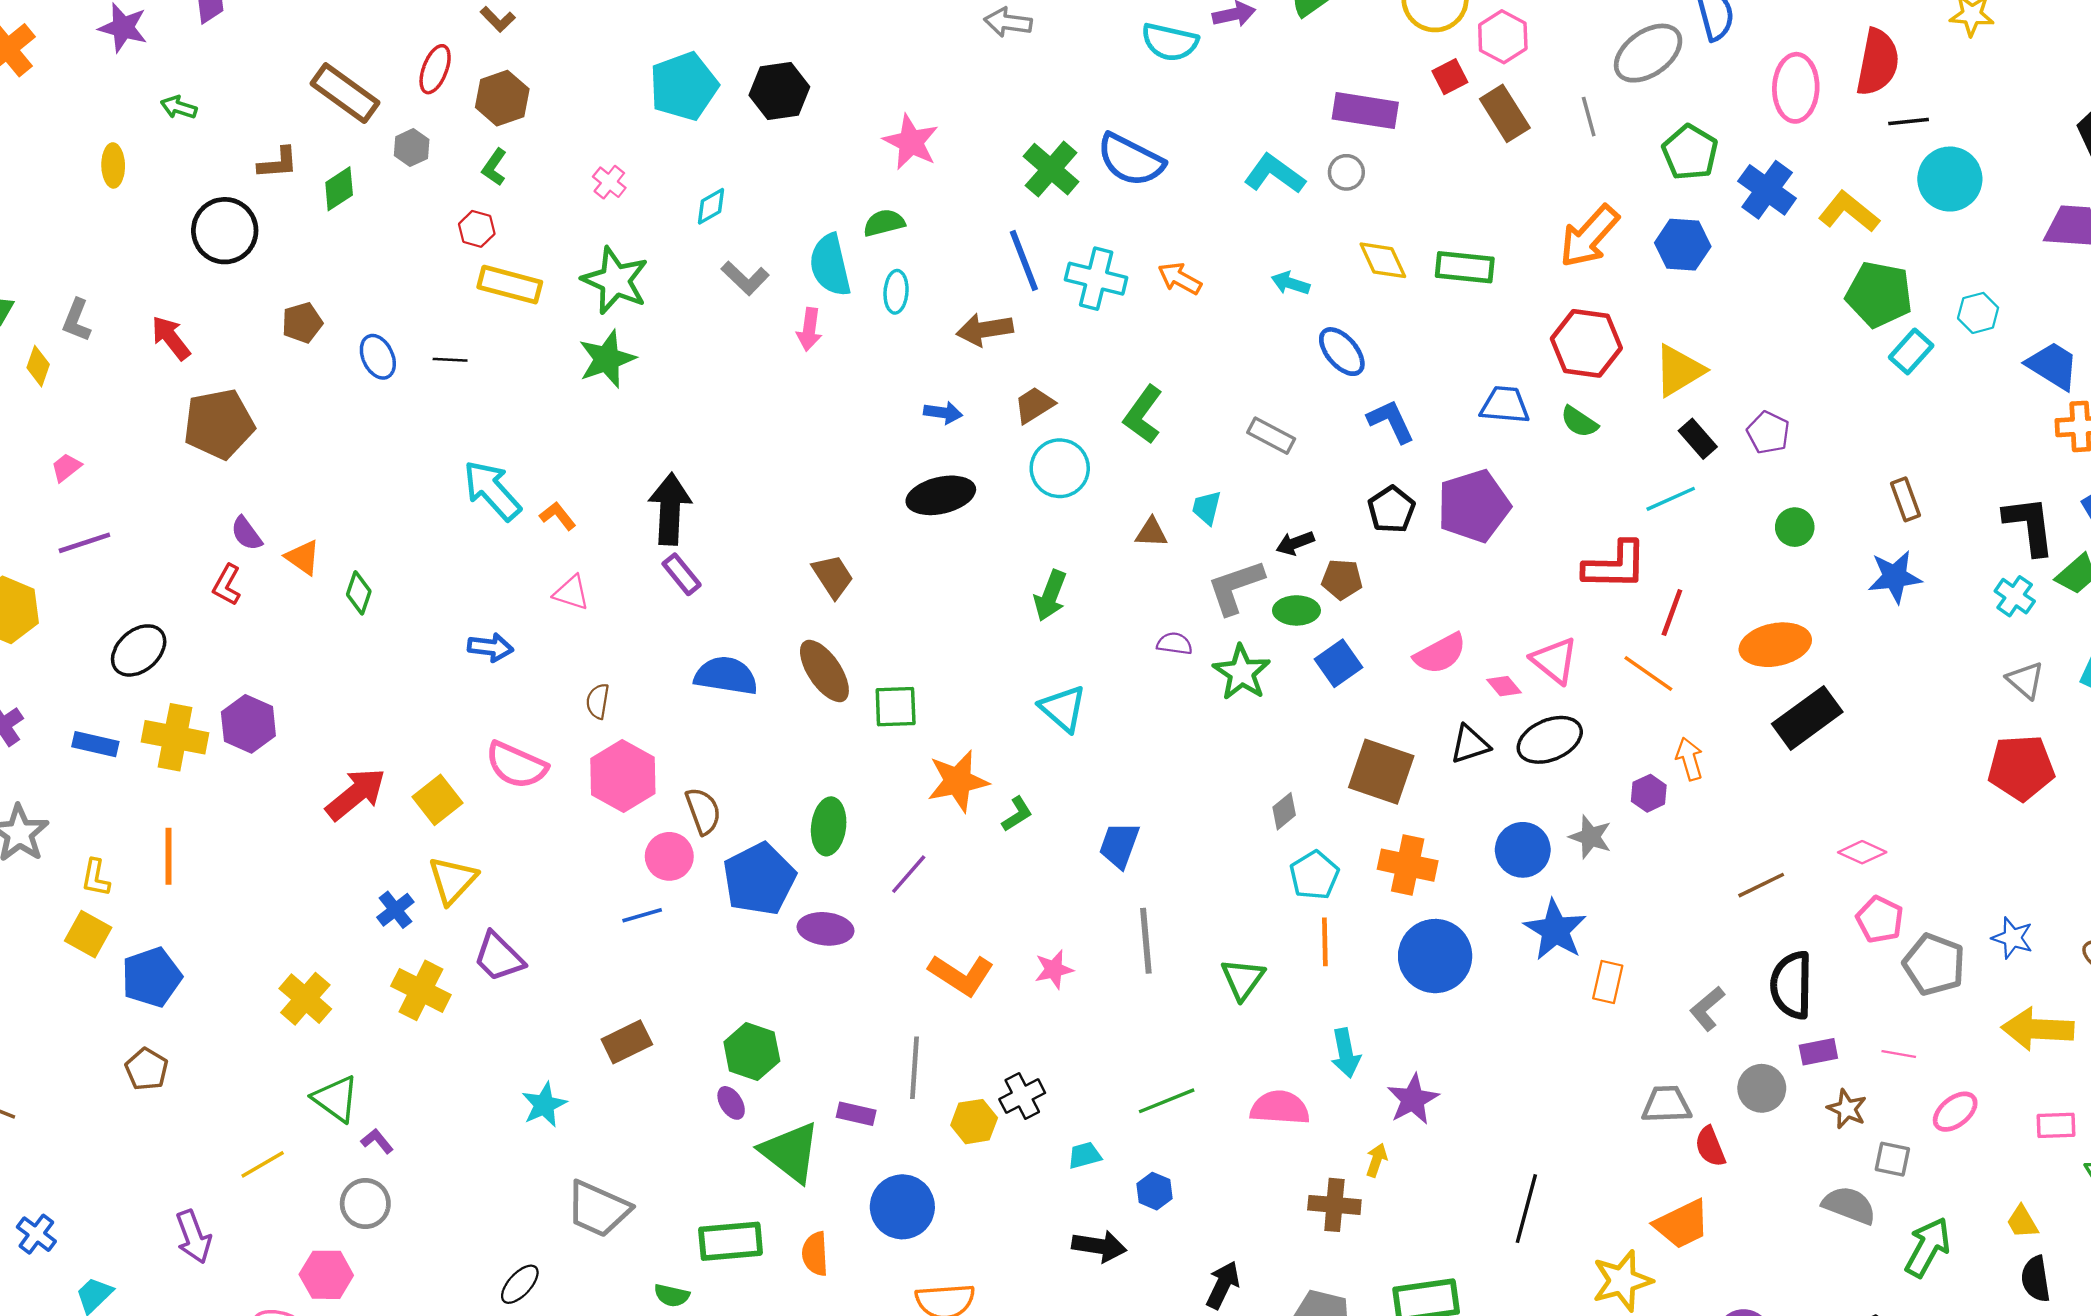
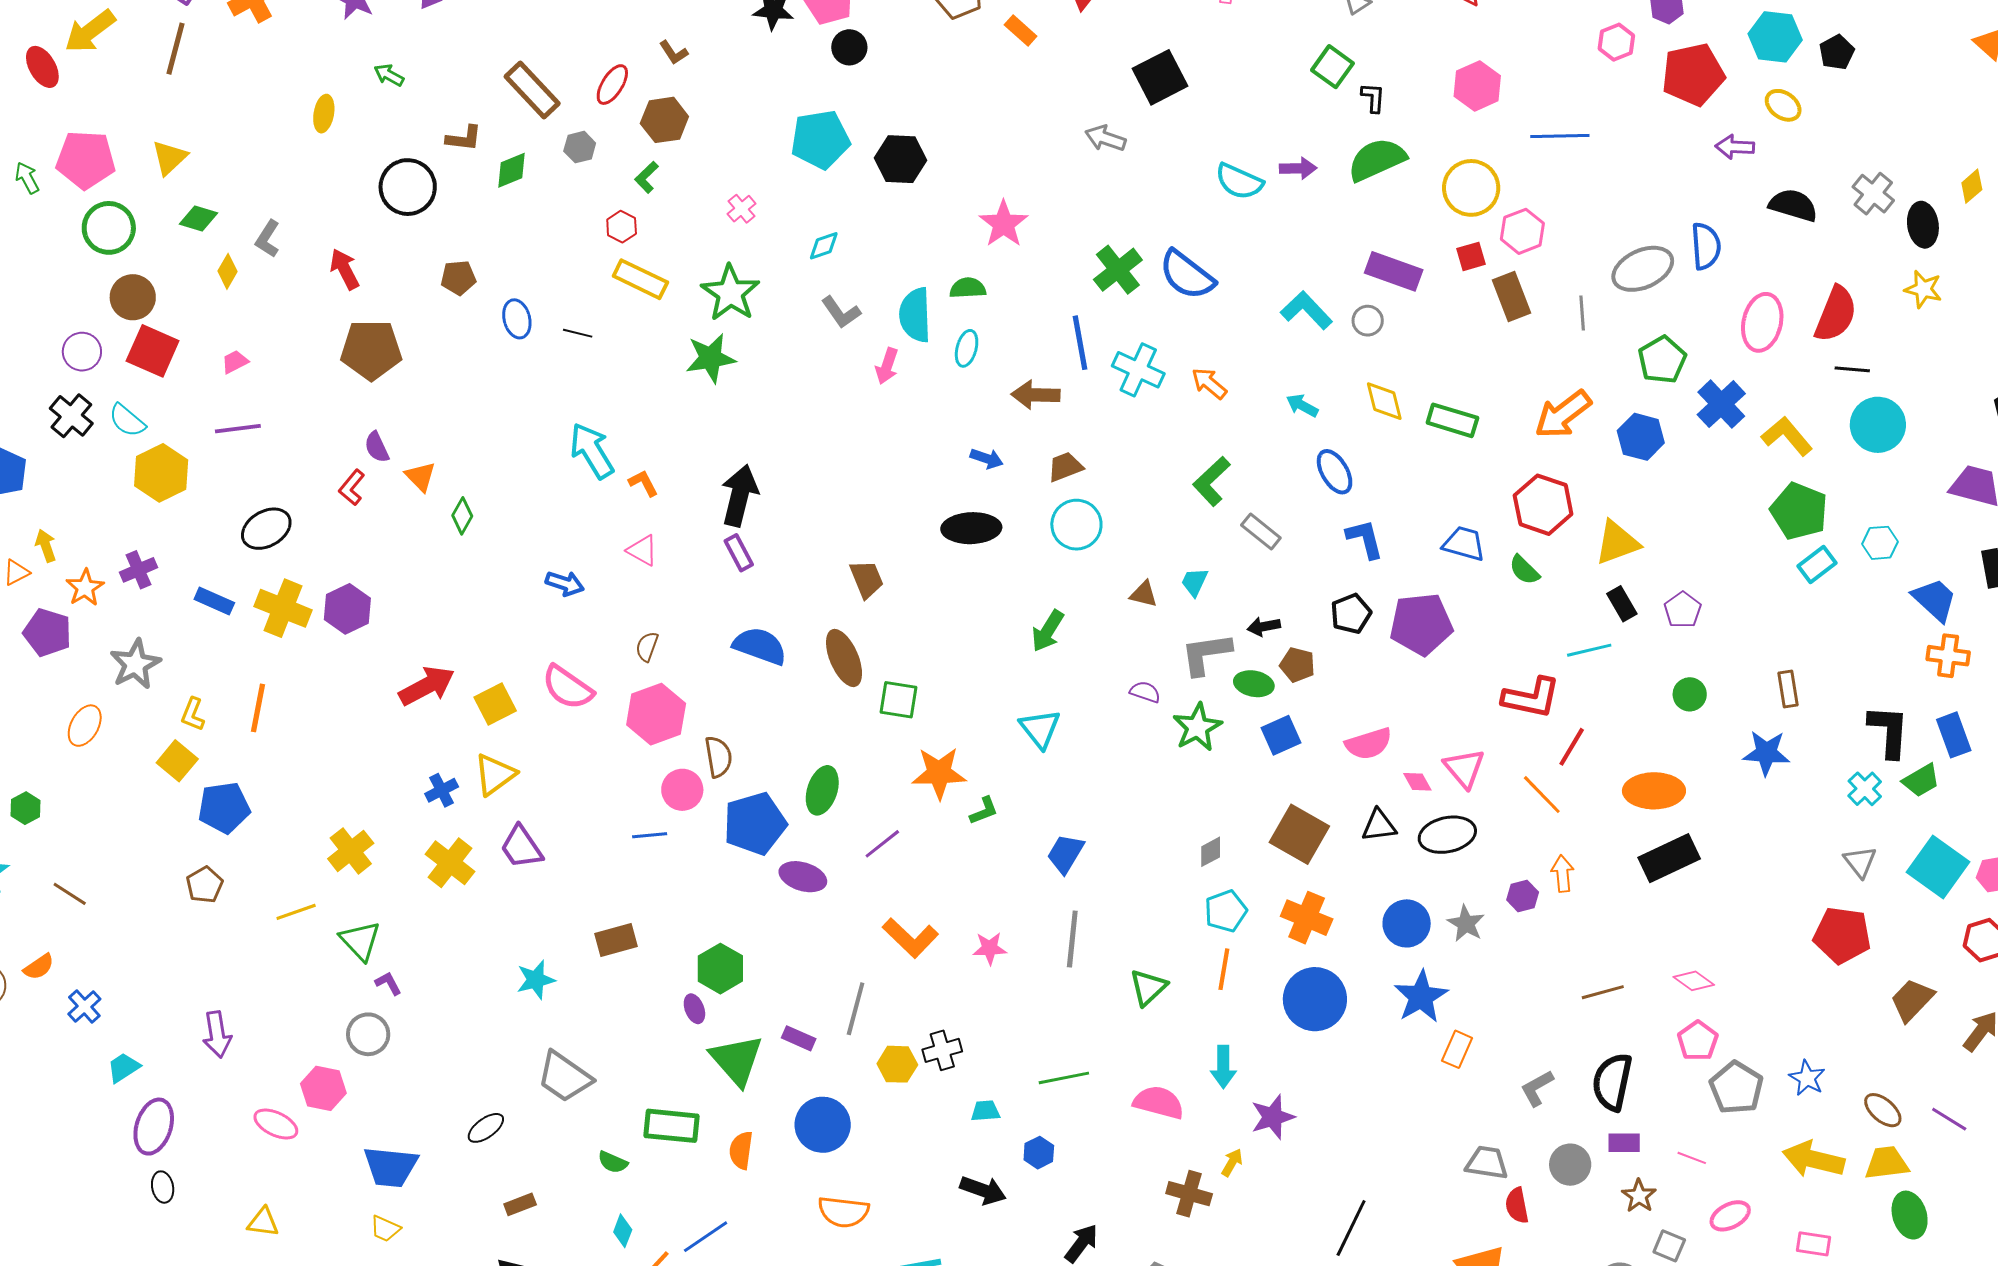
green L-shape: (1143, 415) -> (1212, 481), moved
yellow line: (263, 1164) -> (296, 912), moved

